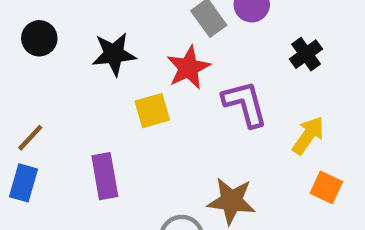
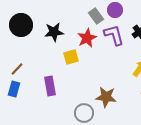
black circle: (39, 38) -> (21, 25), size x1.5
purple L-shape: (245, 104) -> (114, 35), moved

